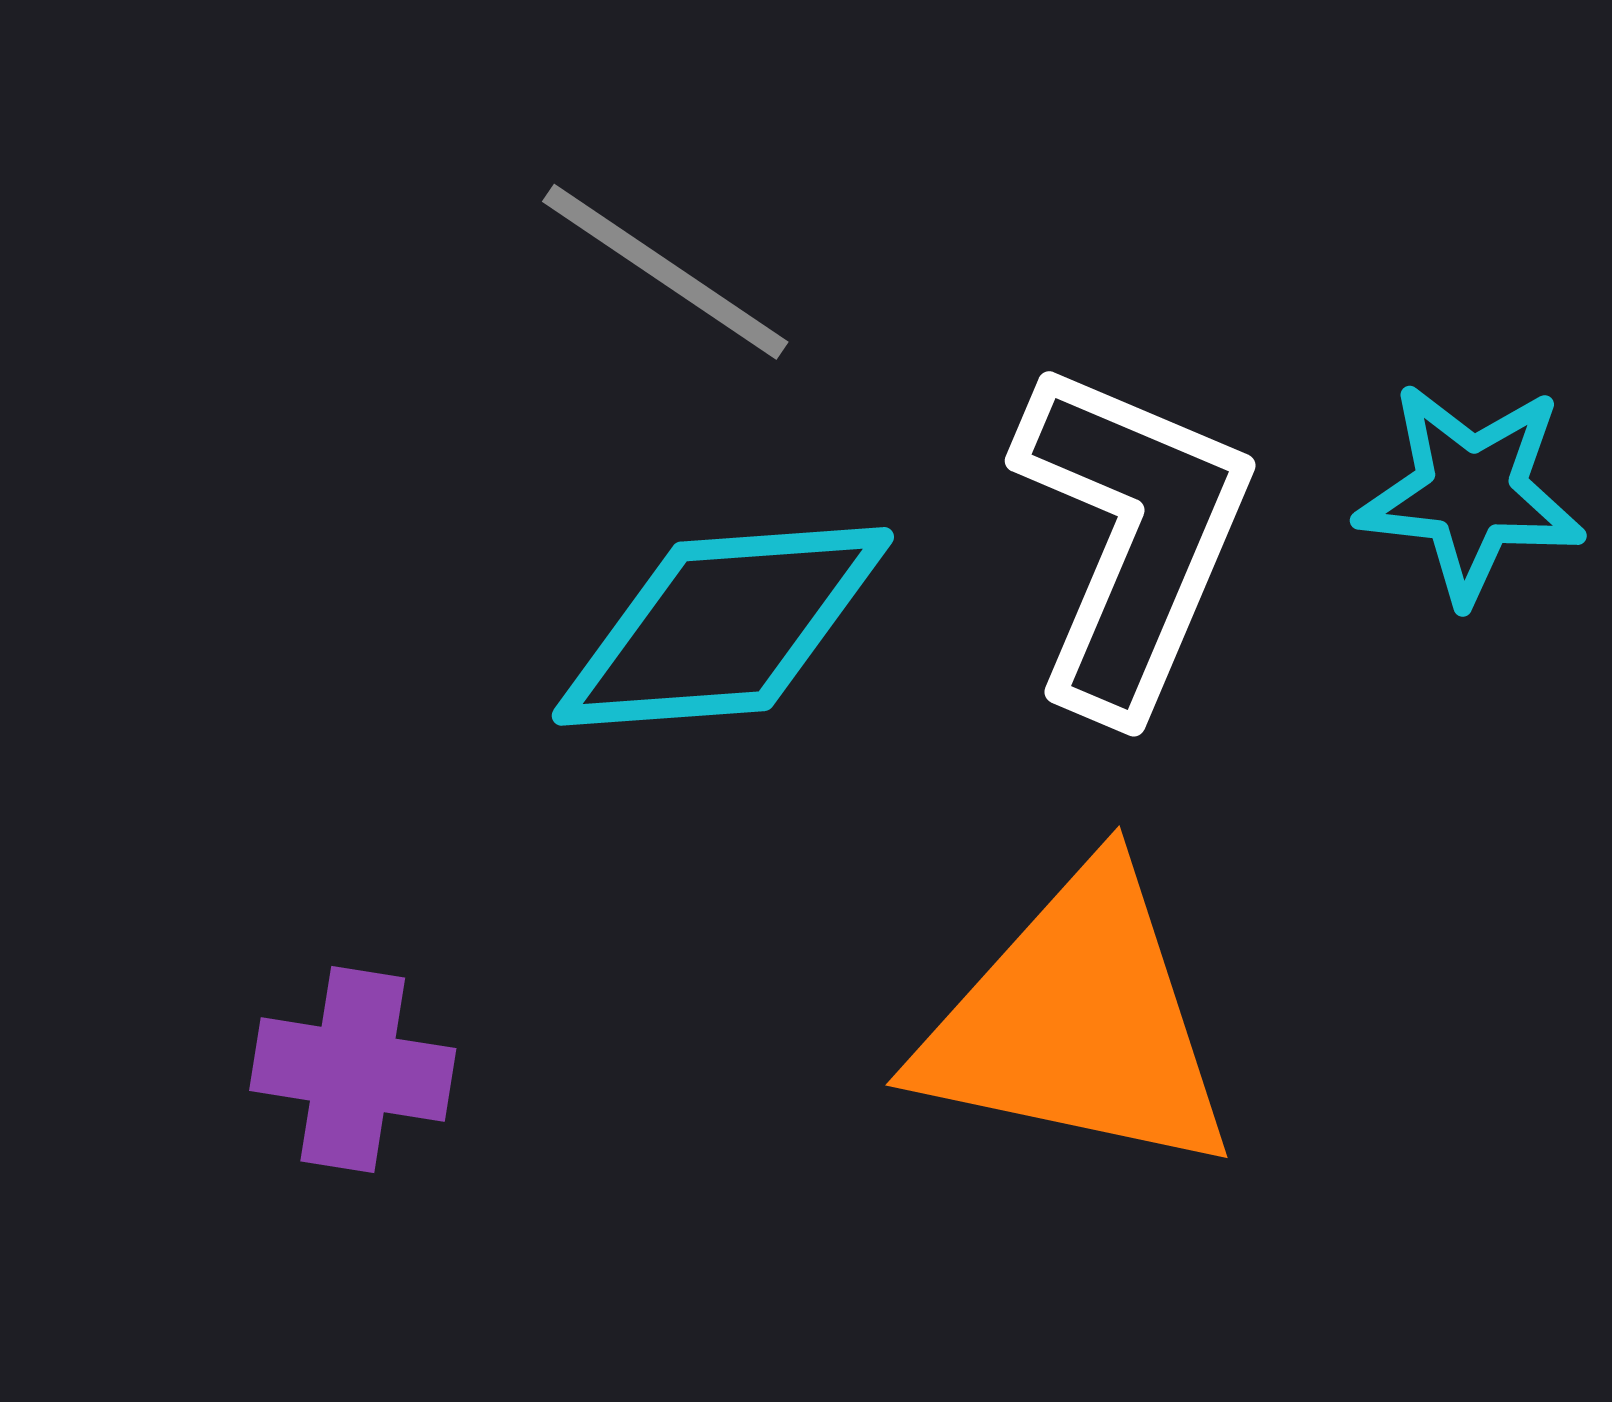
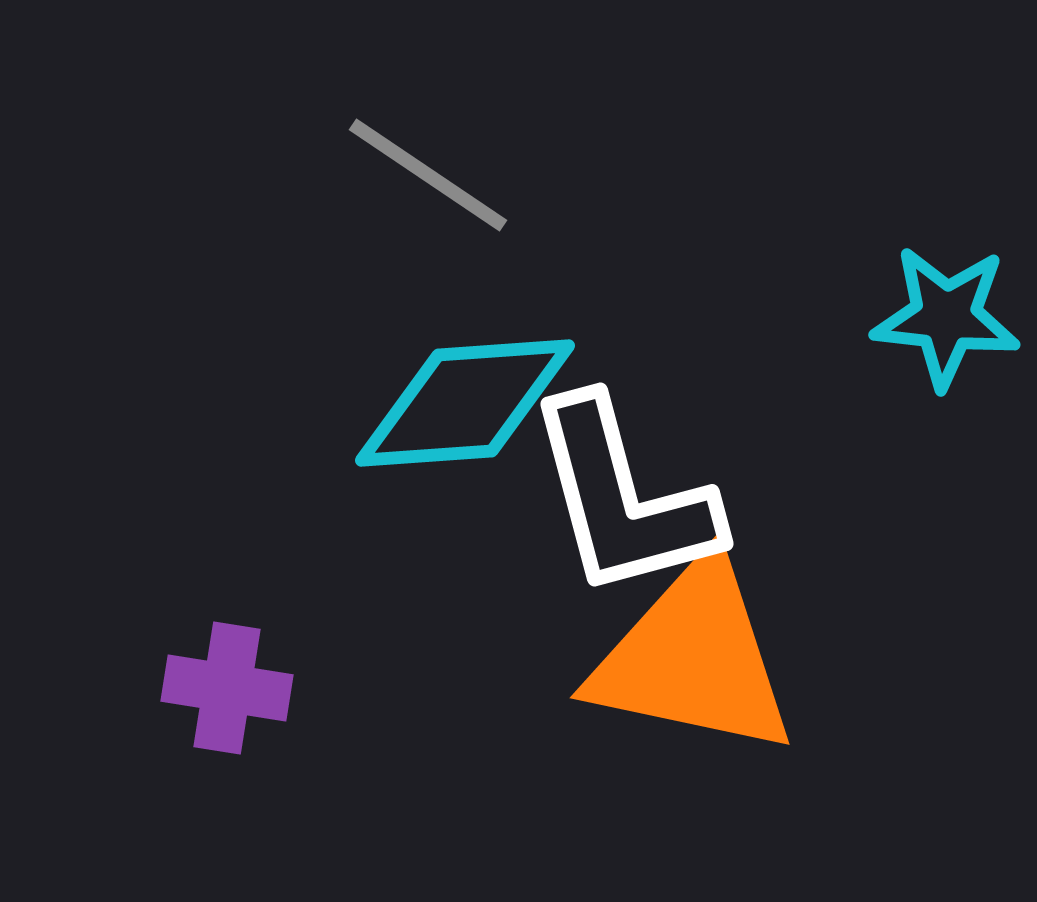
white L-shape: (1132, 538) -> (623, 498), moved, turned 142

